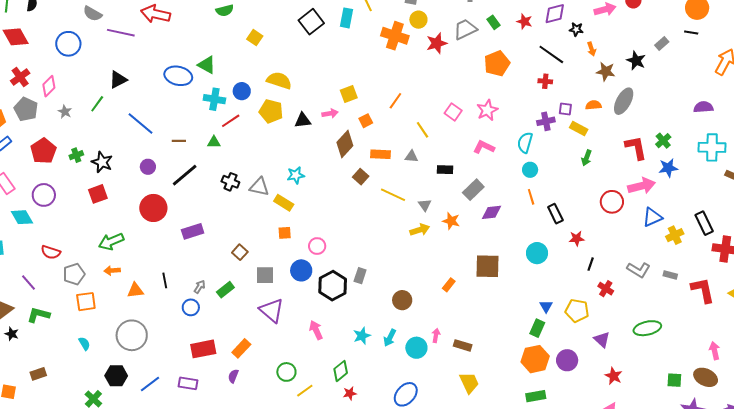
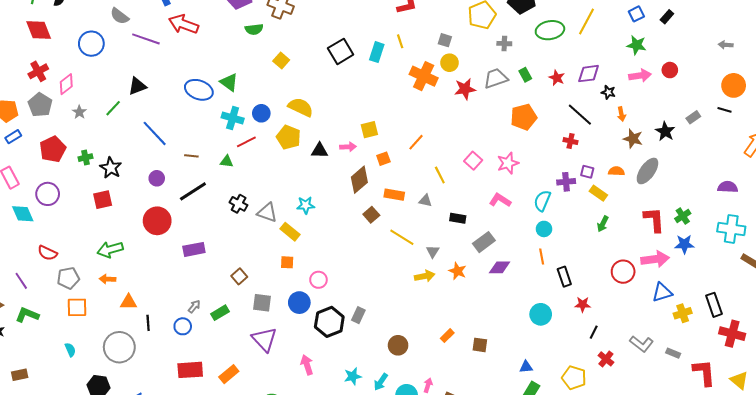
brown square: (487, 266) -> (480, 345), moved, size x0.6
black line: (165, 280) -> (148, 323), moved
blue triangle: (546, 306) -> (526, 367), moved, turned 48

